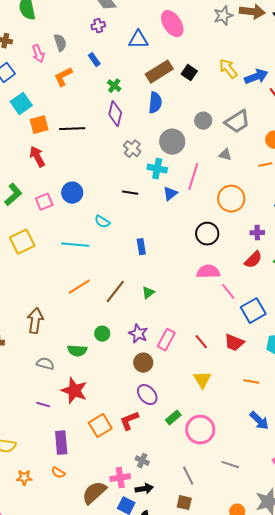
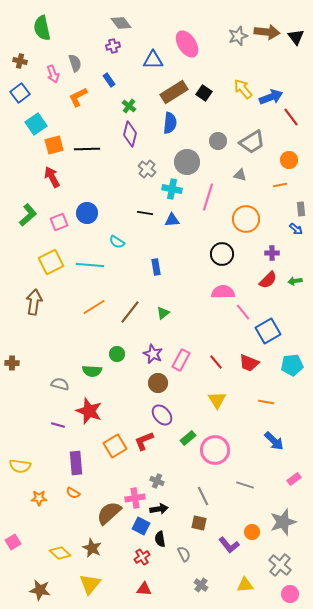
blue triangle: (170, 194) -> (172, 220), moved, turned 35
yellow square: (22, 242) -> (51, 262), moved
brown arrow: (35, 321) -> (34, 302), moved

